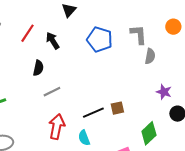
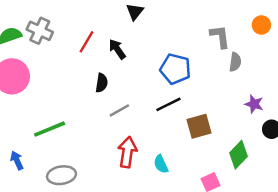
blue pentagon: (100, 39) -> (175, 69), moved
brown square: (117, 108) -> (199, 126), size x1.5
black line: (93, 113) -> (168, 104), moved

